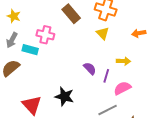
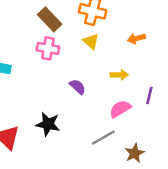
pink cross: (45, 35) -> (48, 48), moved
purple line: (106, 76) -> (149, 95), moved

